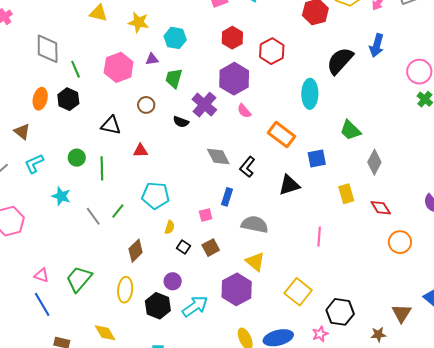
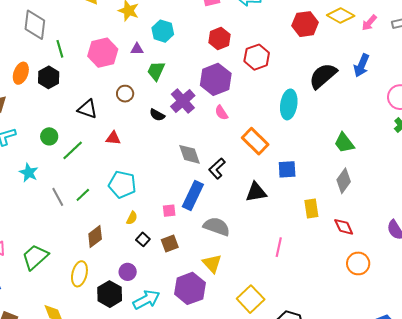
green trapezoid: (350, 130) -> (344, 143), moved
green line: (102, 168) -> (73, 150), turned 40
blue rectangle: (227, 197) -> (193, 196), size x1.6

